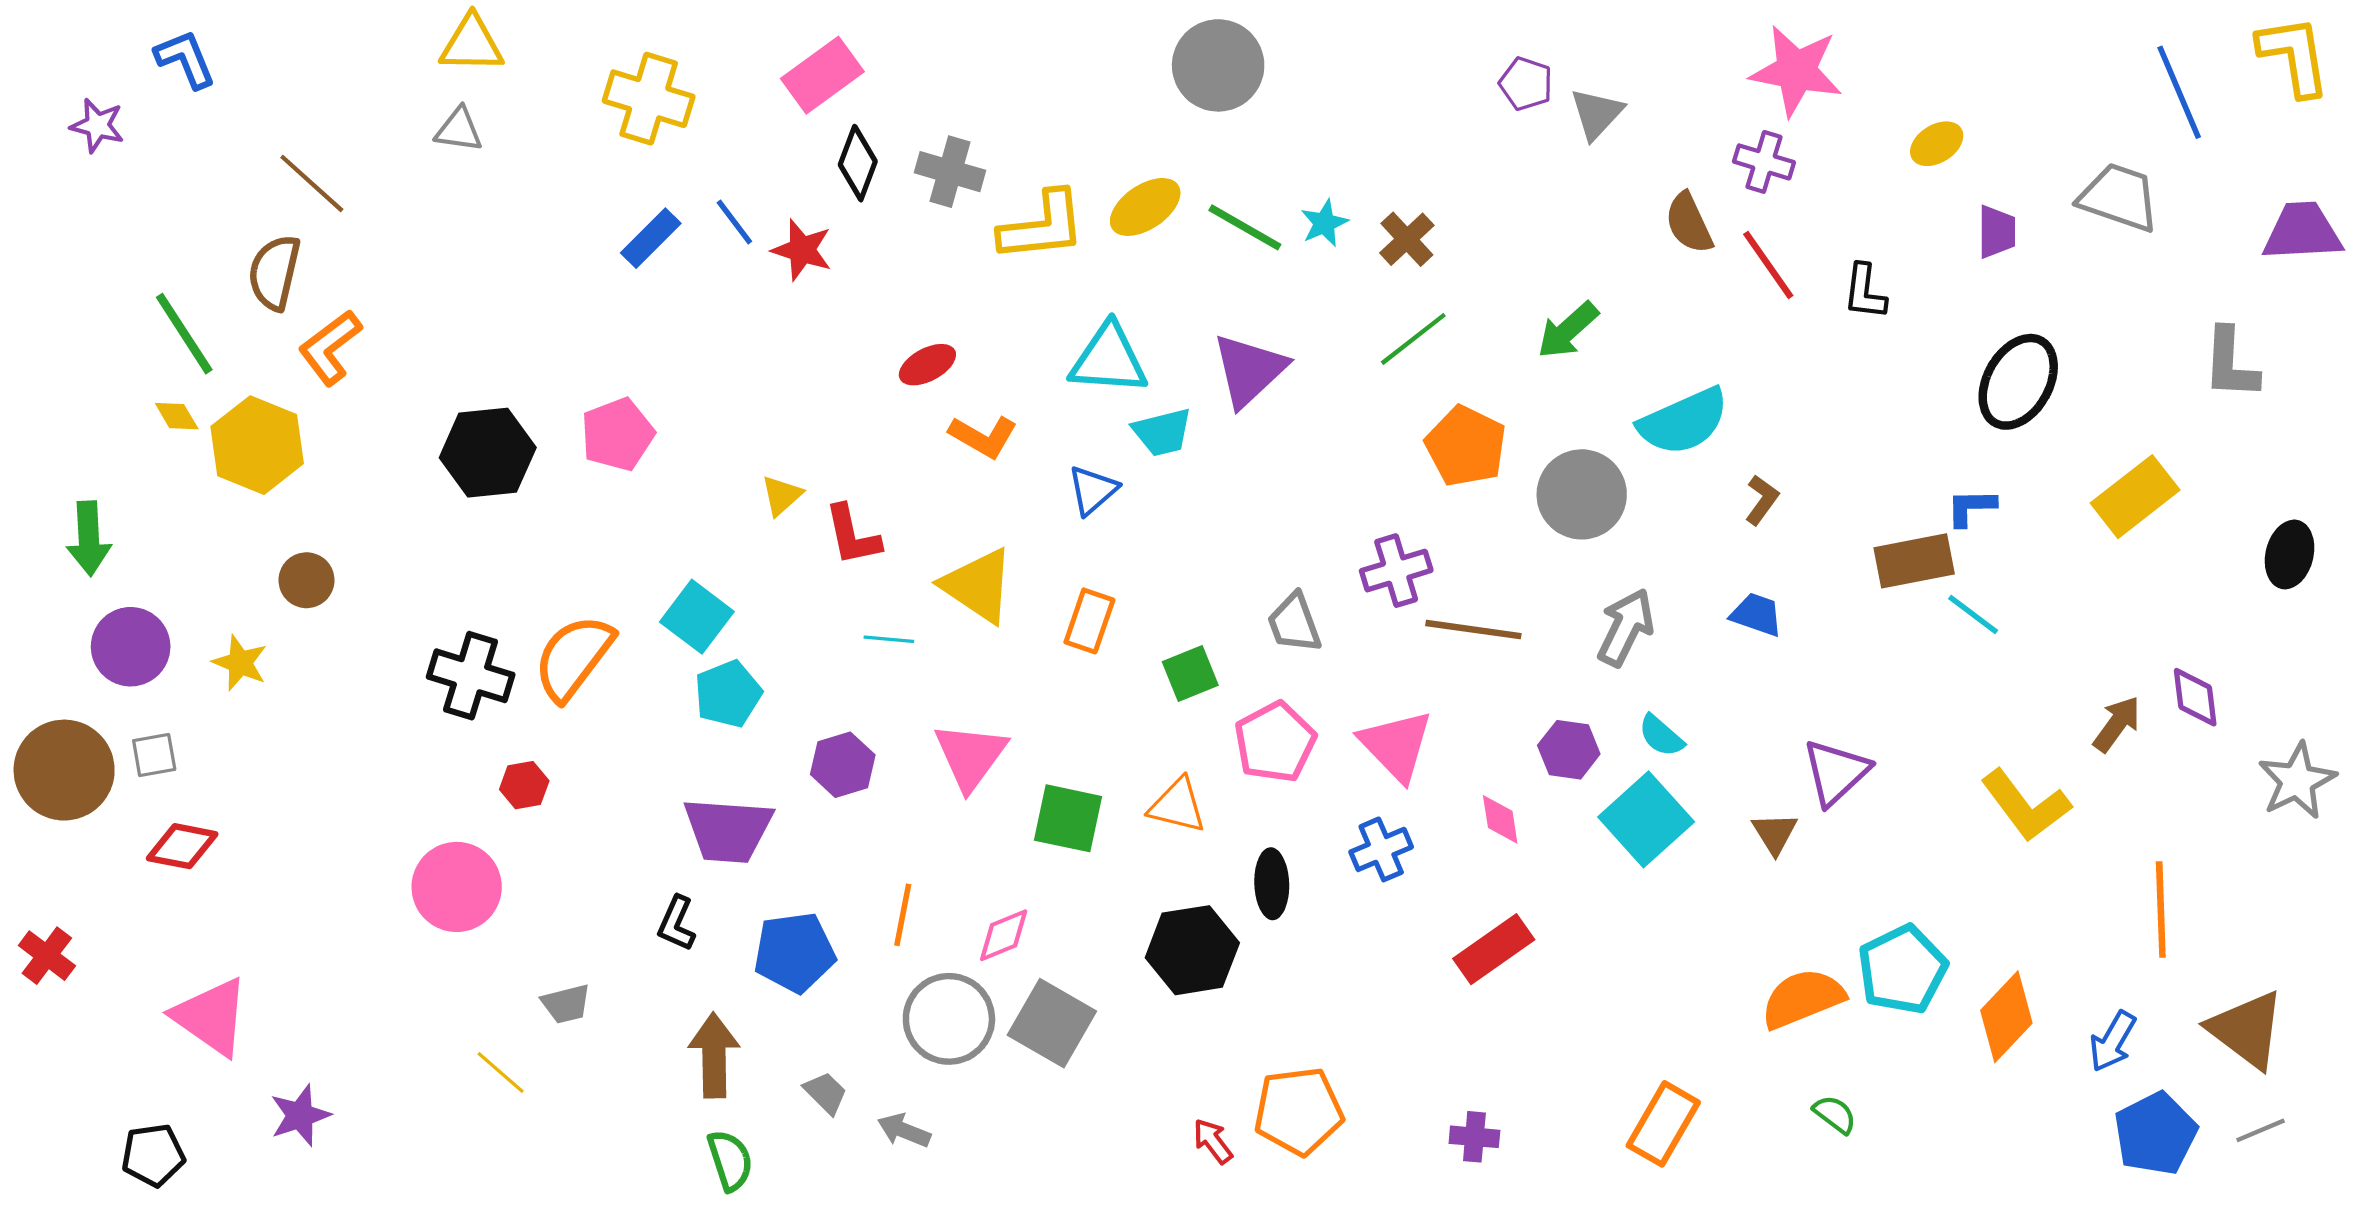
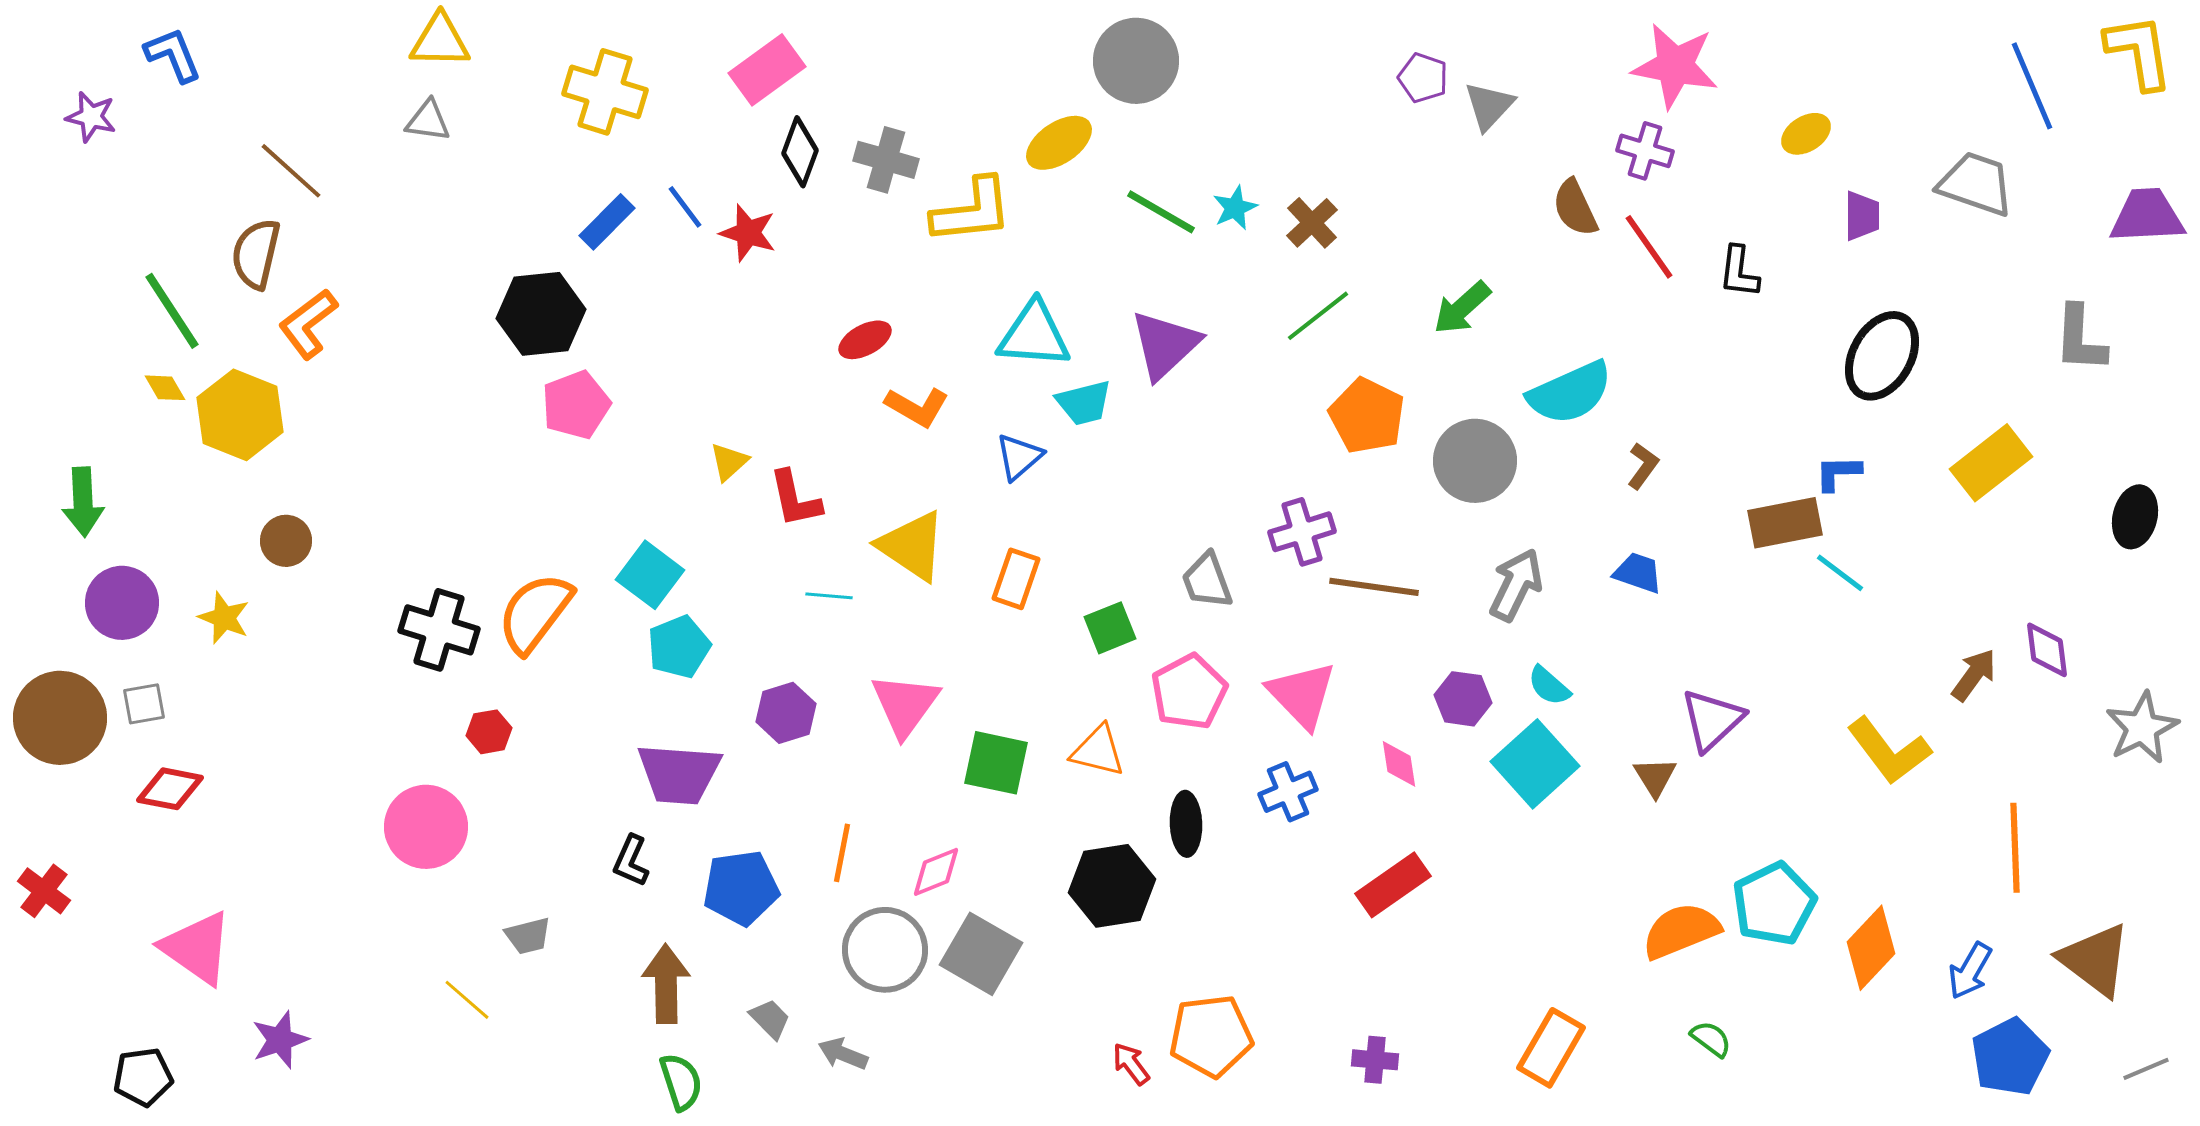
yellow ellipse: (1145, 207) -> (1059, 143), moved
black hexagon: (488, 453) -> (541, 314), moved
gray line: (2261, 1130) -> (2146, 1069), moved

